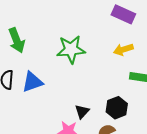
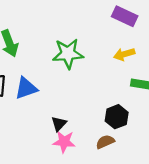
black triangle: (82, 112) -> (59, 124), moved

